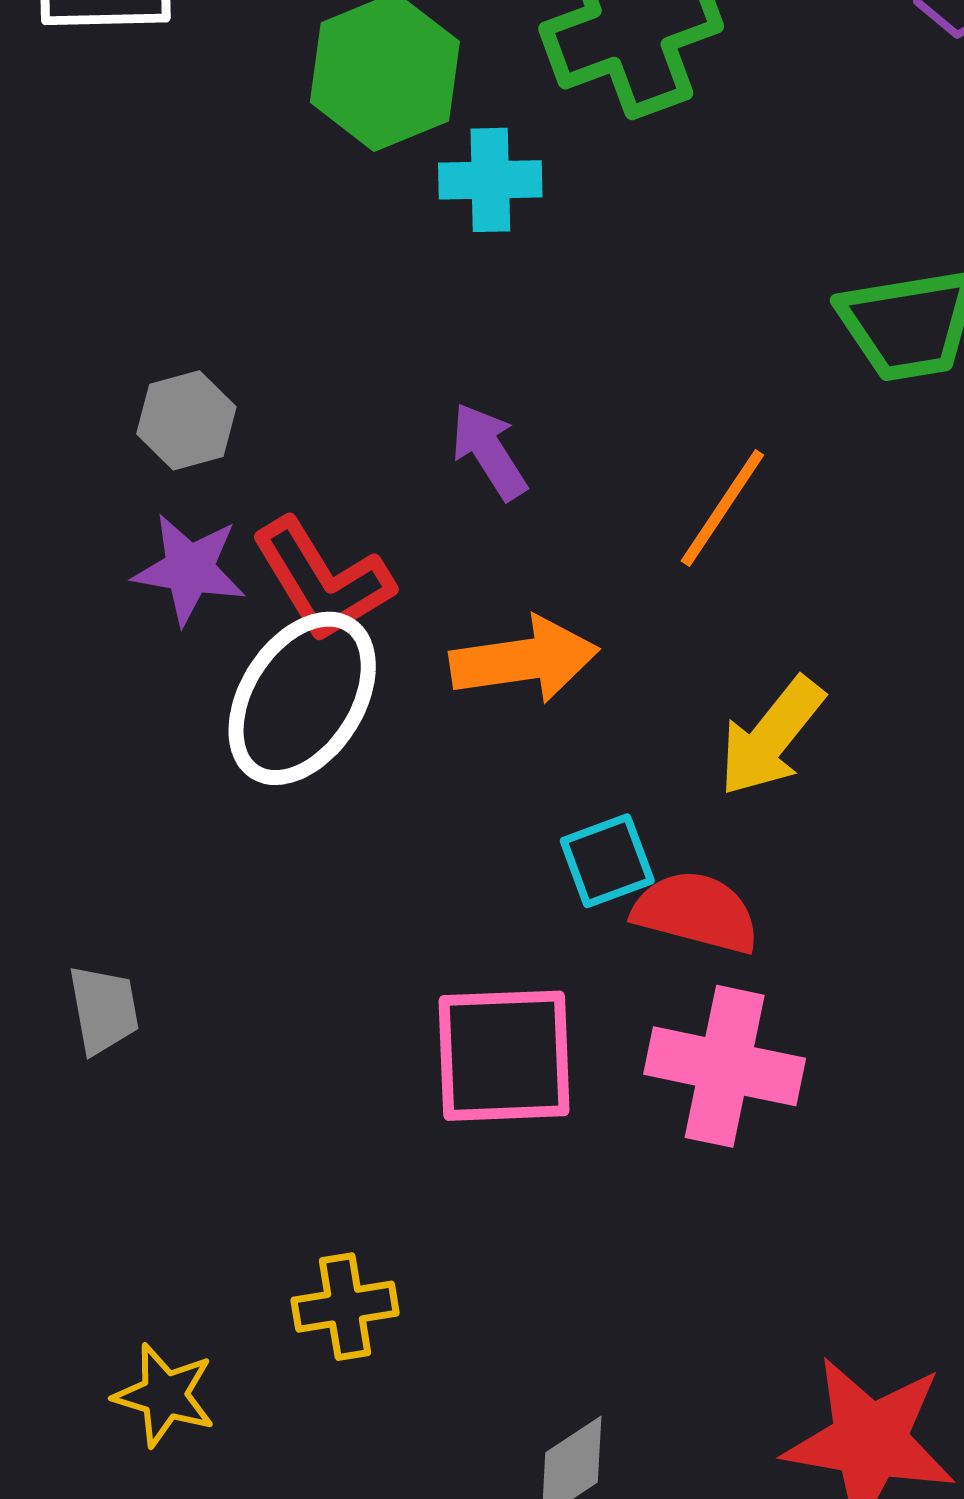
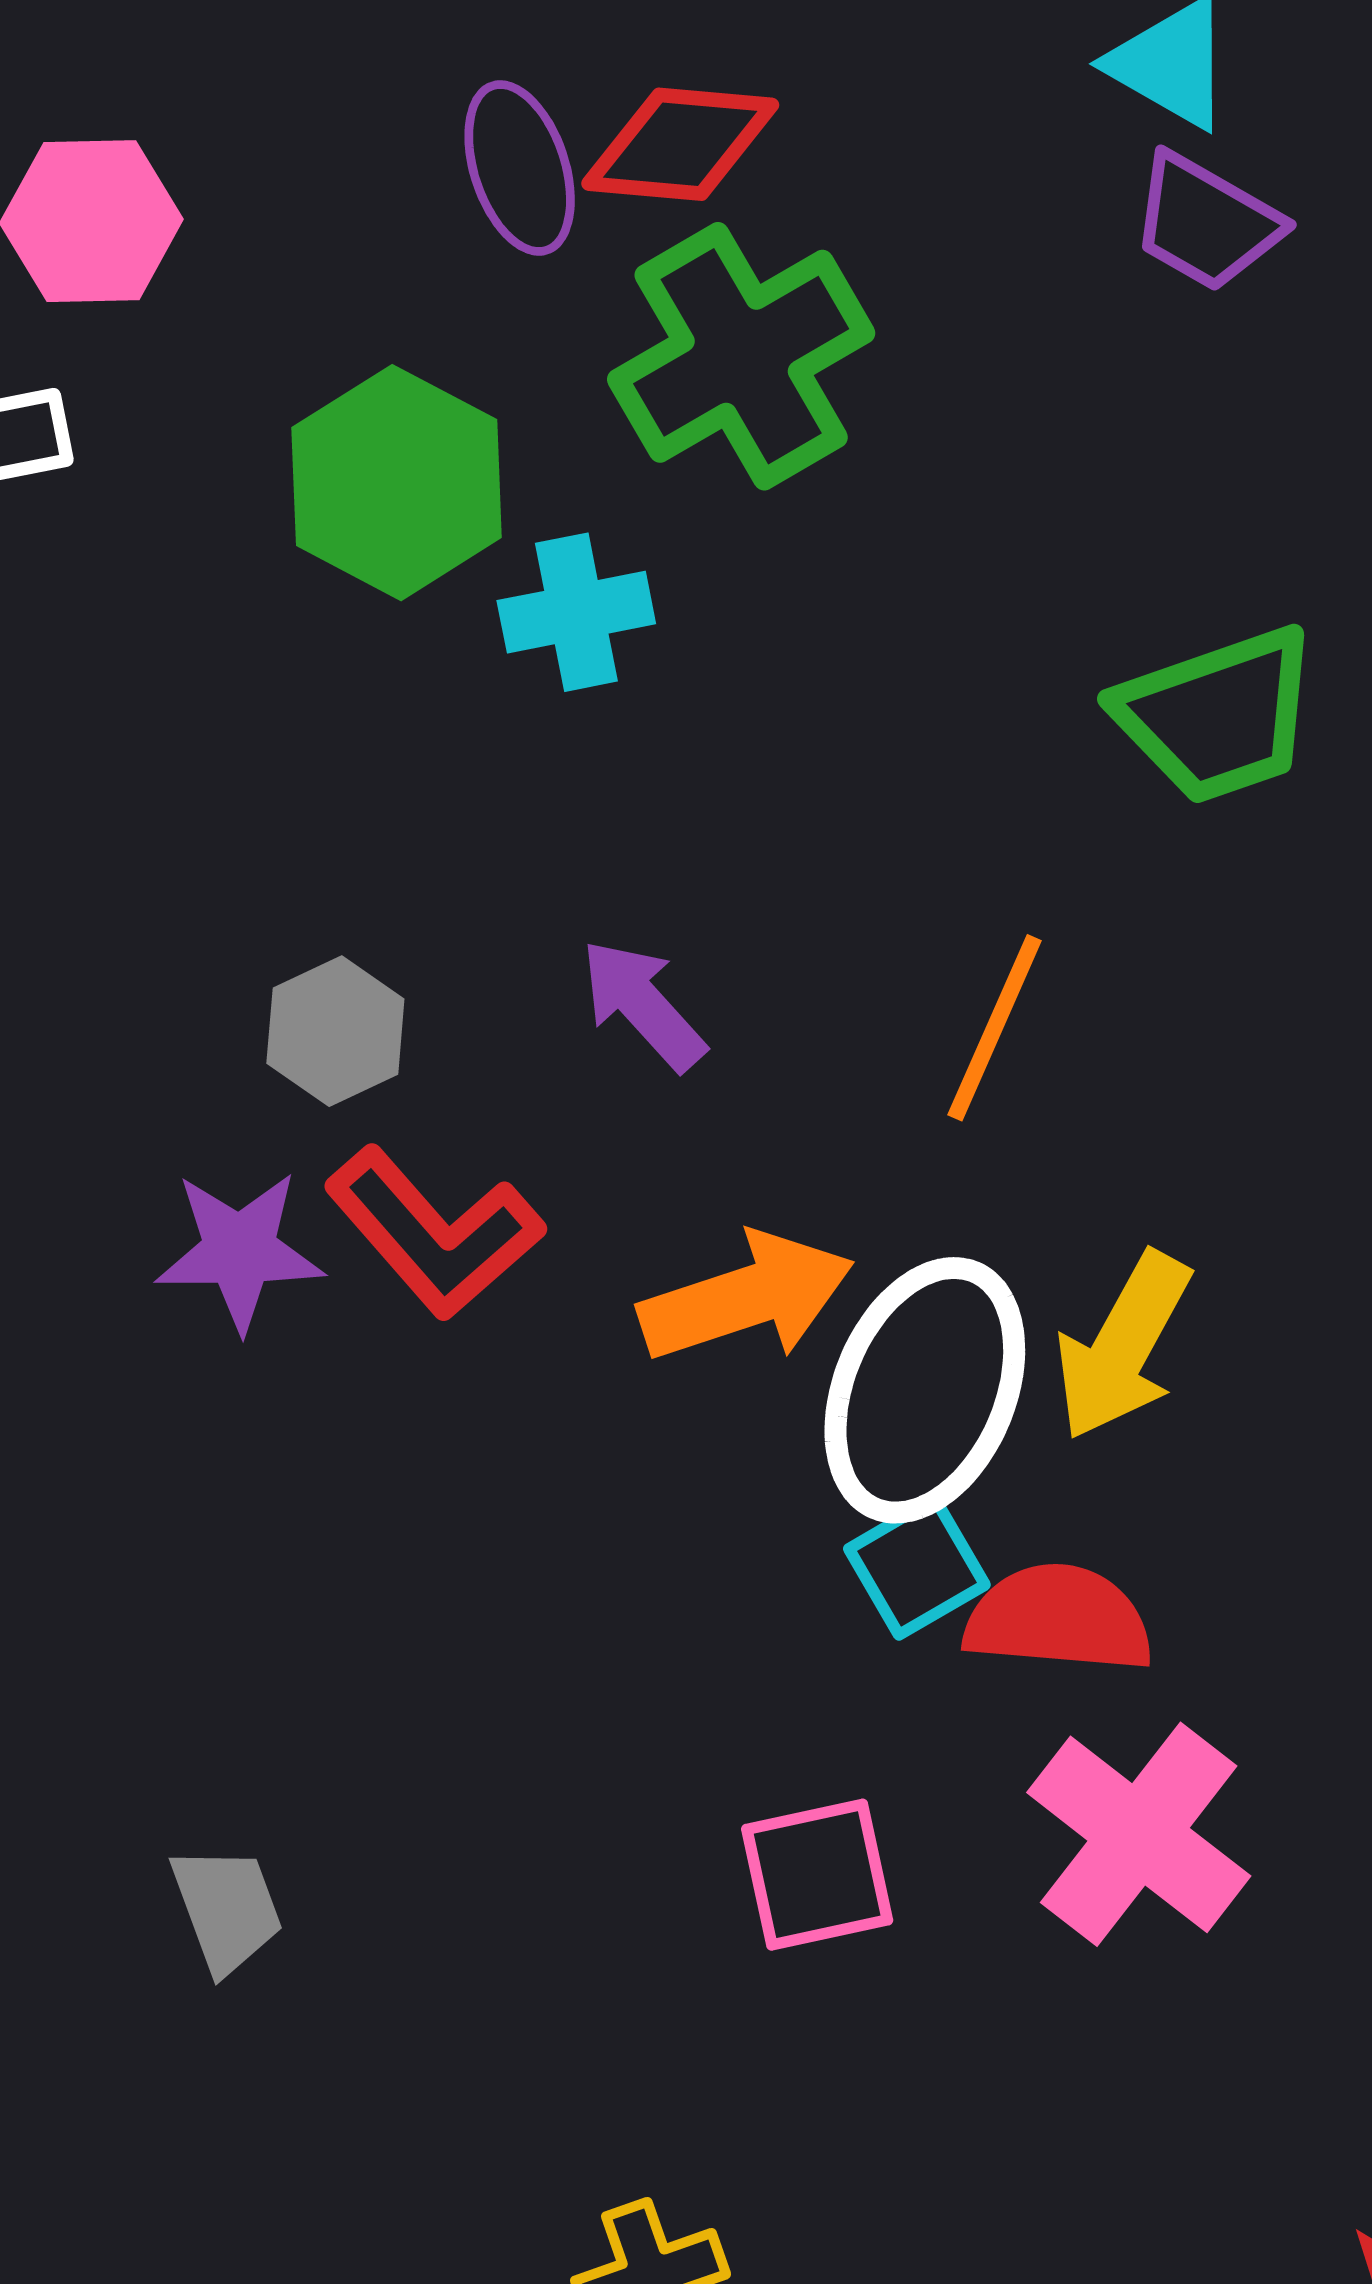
gray hexagon: (186, 420) -> (335, 1031), moved
white ellipse: (302, 698) -> (925, 1390), moved
pink square: (504, 1056) -> (817, 1875), size x0.7
pink cross: (725, 1066) -> (1139, 1834), turned 36

